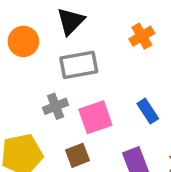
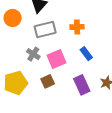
orange cross: (142, 36) -> (77, 27), moved, turned 32
gray cross: (56, 106) -> (33, 54), turned -32

